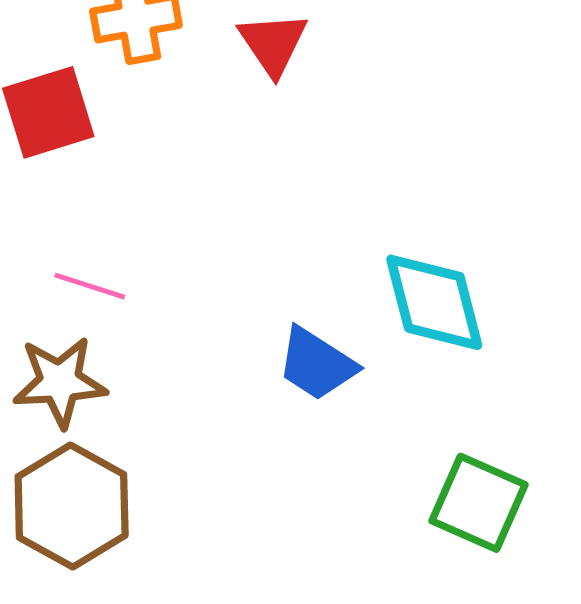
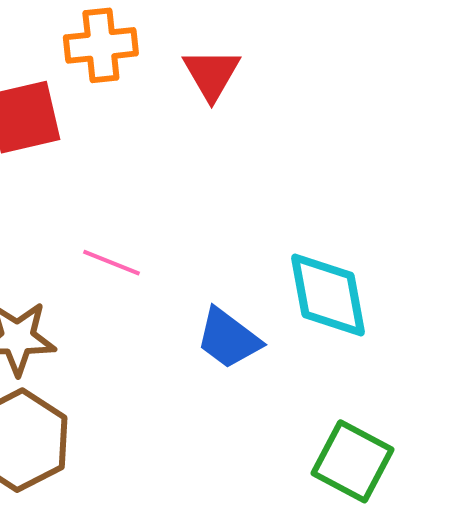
pink line: (90, 286) -> (112, 263), moved

